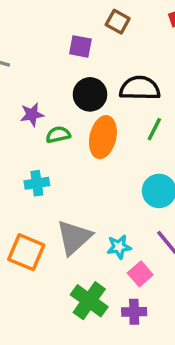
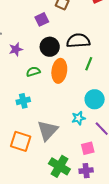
purple square: (80, 46) -> (42, 19), turned -32
purple star: (32, 115) -> (16, 49), moved
cyan star: (119, 247) -> (78, 118), moved
pink square: (140, 274) -> (88, 148), turned 32

